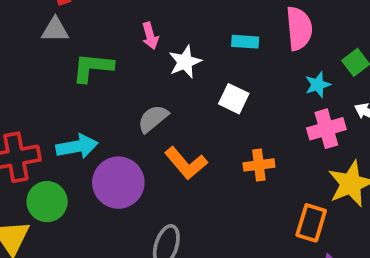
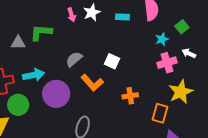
gray triangle: (55, 30) -> (18, 43), moved
white star: (185, 62) -> (92, 12), moved
white square: (234, 99) -> (112, 61), moved
orange cross: (259, 165) -> (130, 96), moved

